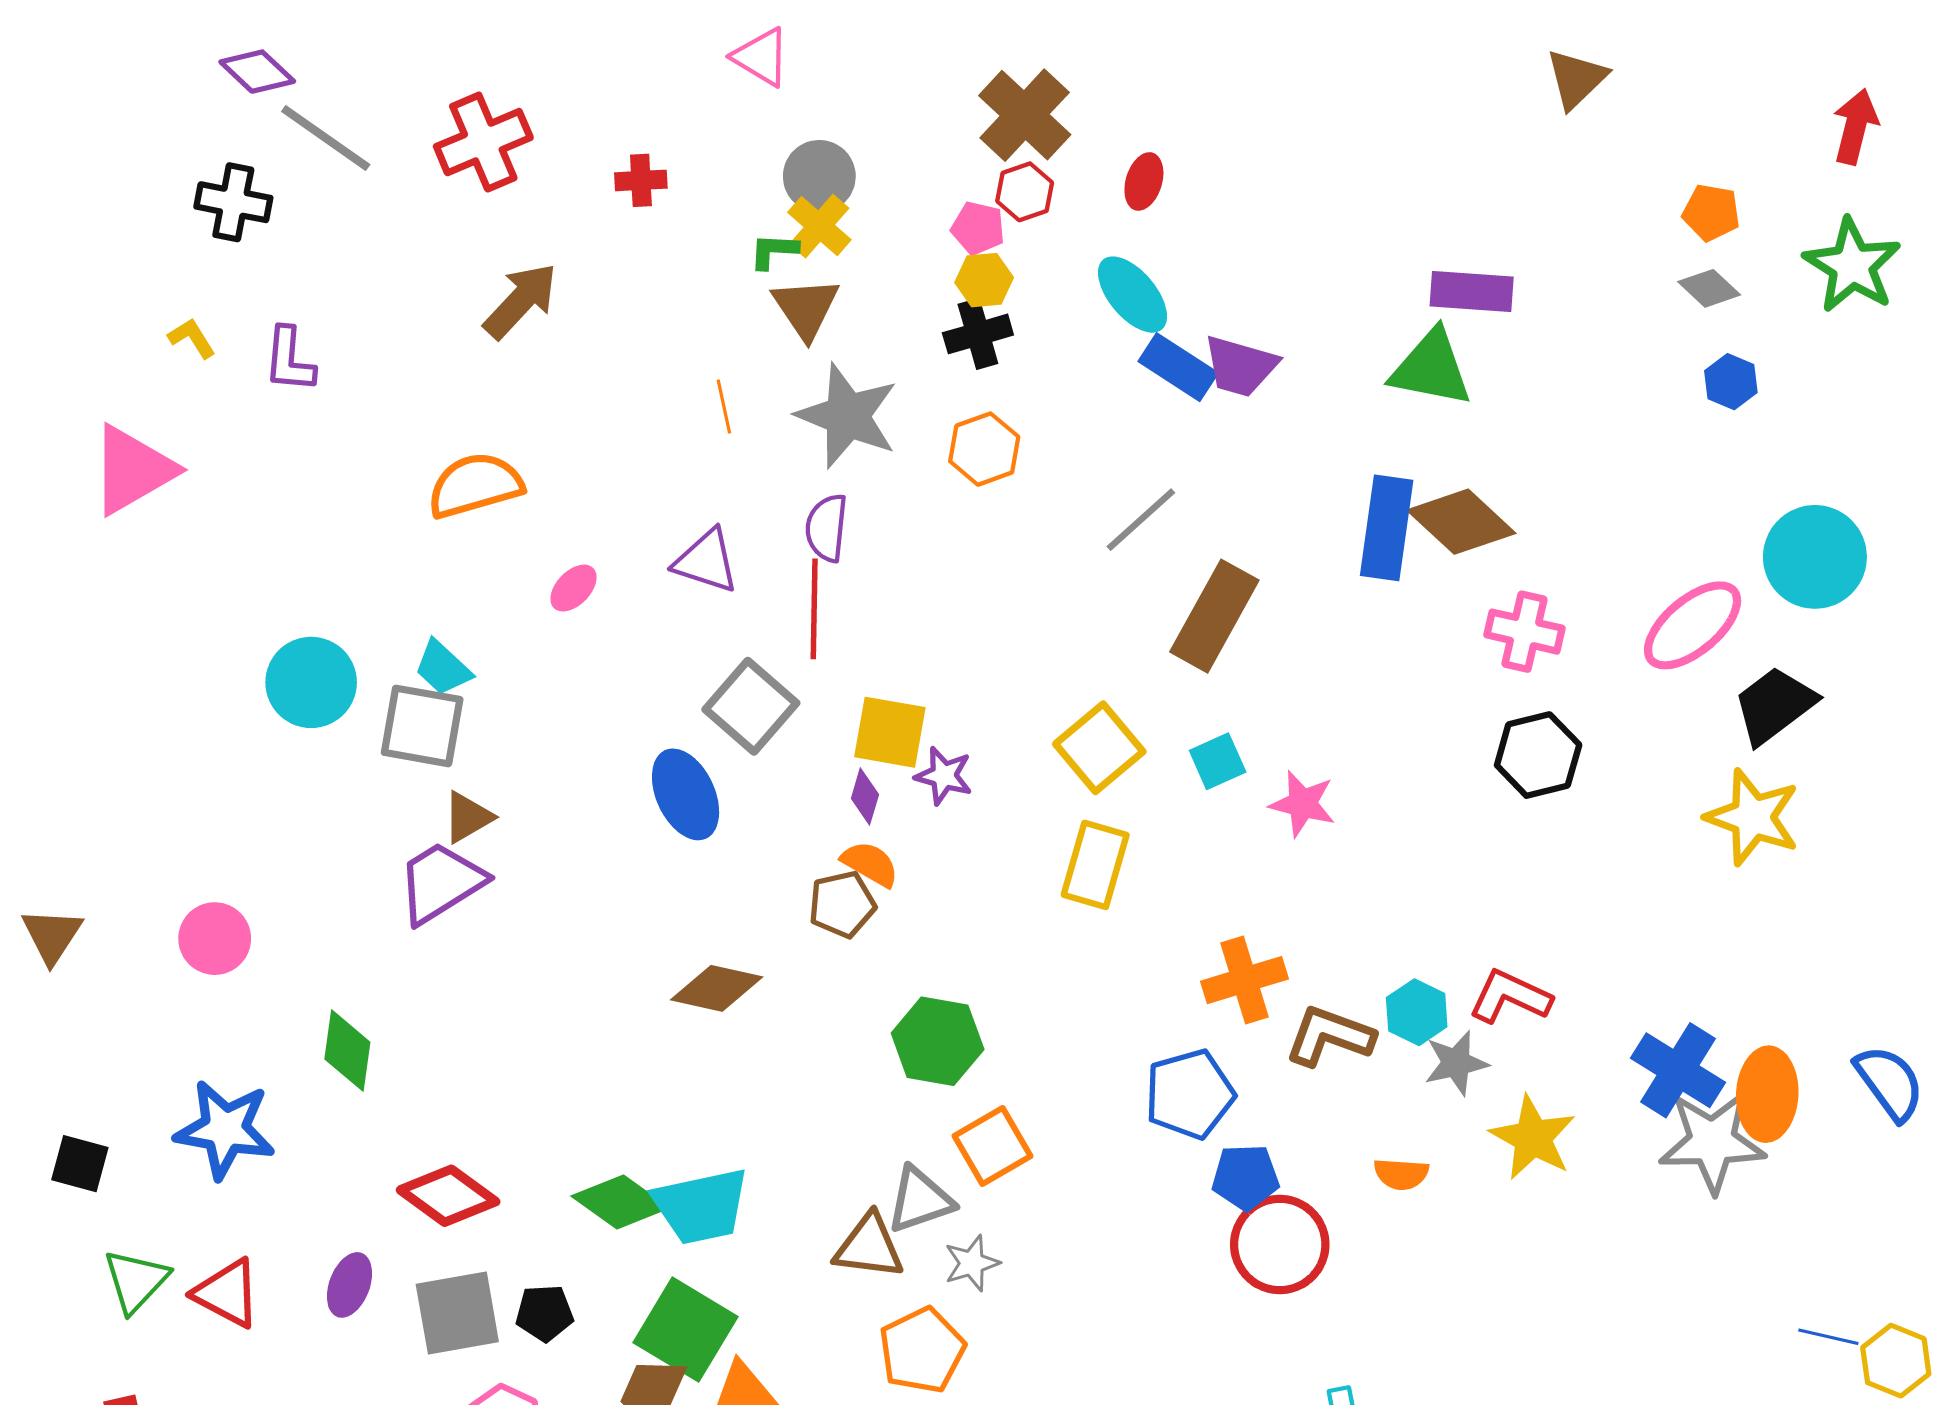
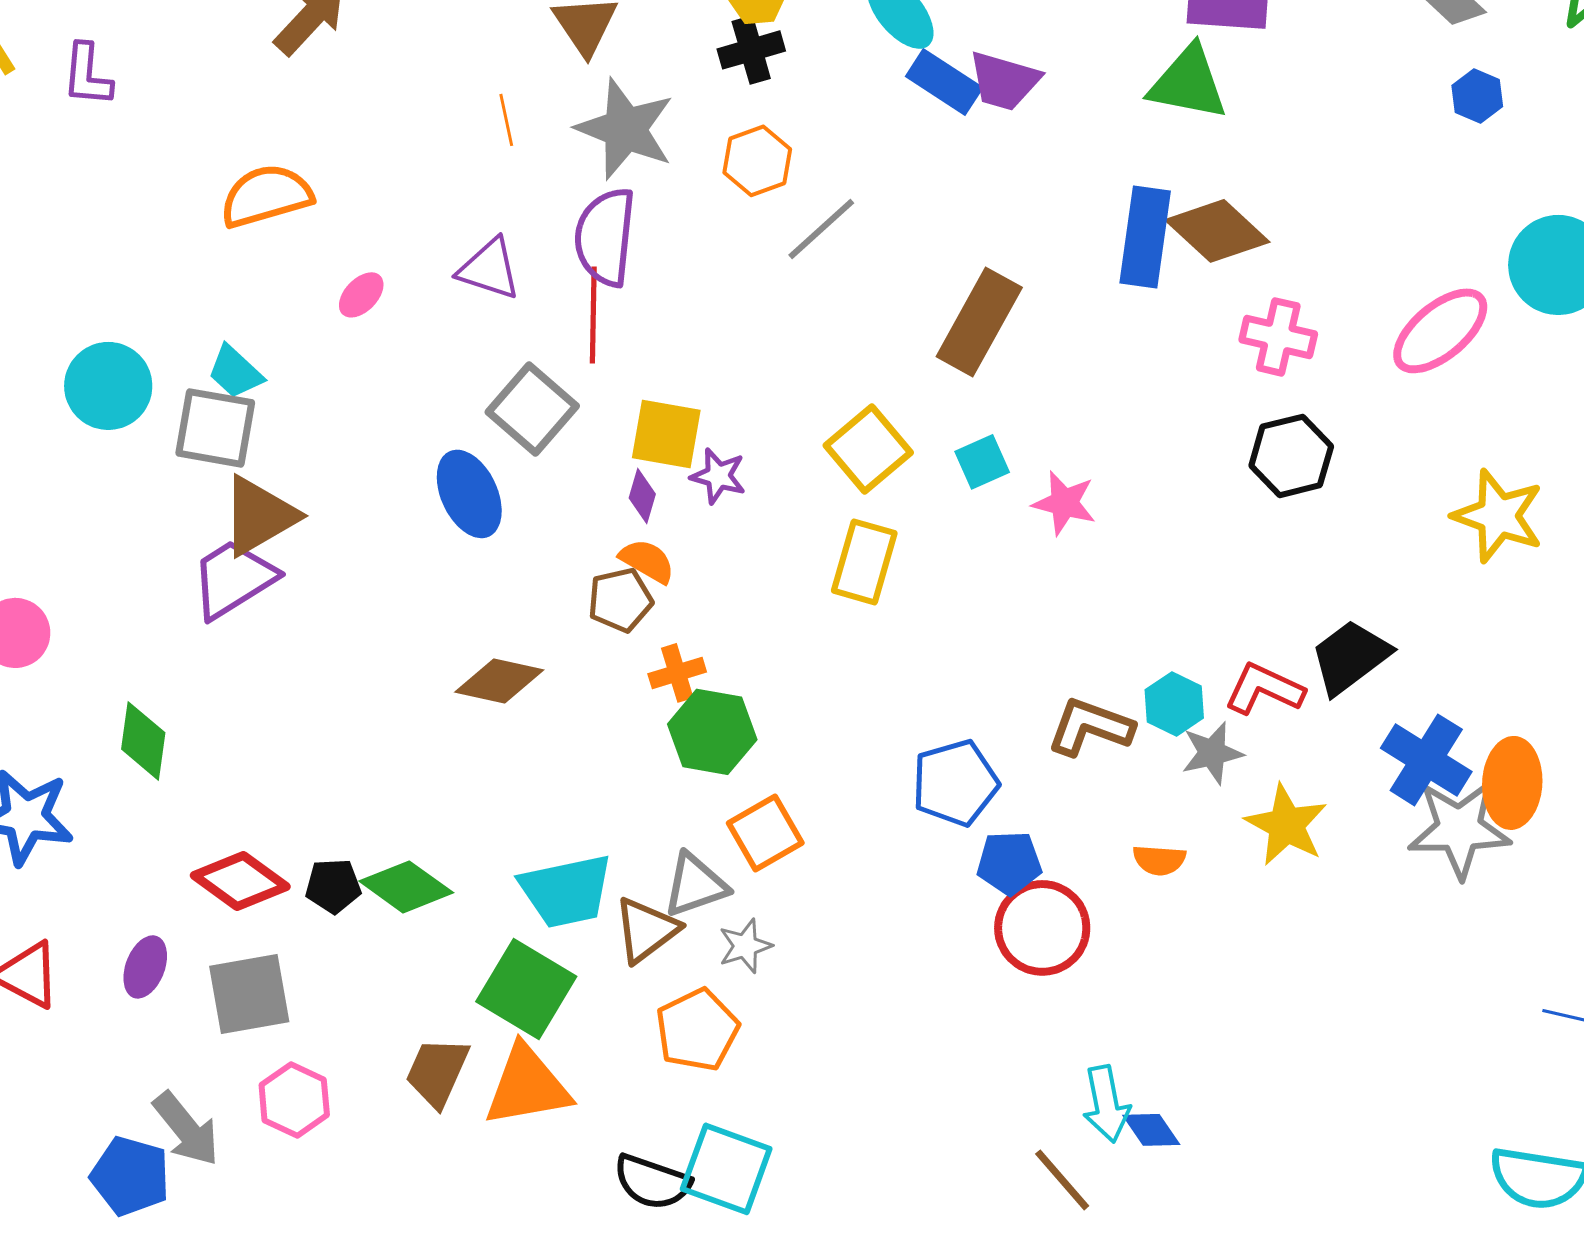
gray line: (1141, 520) -> (821, 229), moved
purple semicircle: (827, 528) -> (605, 237), size x1.5
black trapezoid: (1774, 705) -> (1350, 657), moved
brown triangle: (468, 817) -> (259, 516), size x1.6
orange cross: (1245, 980) -> (677, 673), moved, size x0.7
cyan trapezoid: (701, 1206) -> (566, 891), moved
brown triangle: (869, 1247) -> (646, 930), turned -44
black pentagon: (544, 1313) -> (333, 886), moved
green square: (686, 1330) -> (526, 989), moved

